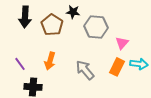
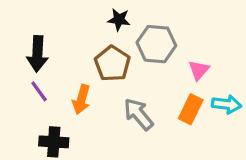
black arrow: (25, 17) -> (37, 54), moved
brown pentagon: (52, 25) -> (112, 64), moved
purple line: (20, 64) -> (39, 91), moved

